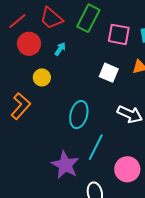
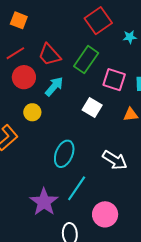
cyan arrow: (60, 49) -> (54, 86), size x1.5
white square: (109, 73) -> (92, 107), moved

